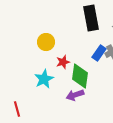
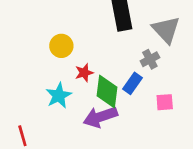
blue rectangle: (99, 53) -> (132, 83), moved
purple arrow: (75, 95) -> (100, 117), size x1.4

